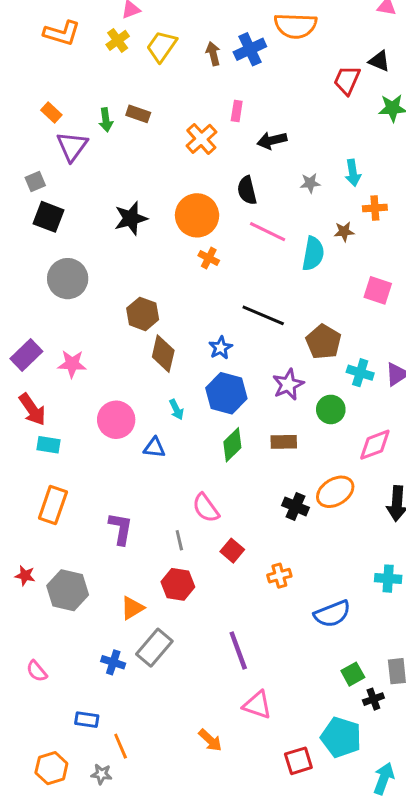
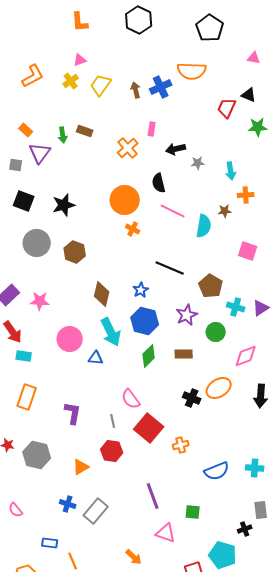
orange L-shape: (62, 33) -> (33, 76), turned -45
gray square: (35, 182) -> (16, 165), moved, turned 32
gray star: (310, 183) -> (198, 163), moved
black star: (131, 218) -> (64, 205), moved
brown hexagon: (143, 314) -> (75, 252), moved
cyan arrow: (176, 409) -> (111, 332), size x2.0
red square: (232, 551) -> (149, 428), size x1.8
cyan cross: (388, 579) -> (255, 468), moved
gray rectangle: (154, 648) -> (96, 511), moved
green square: (353, 674) -> (193, 512), moved, turned 35

